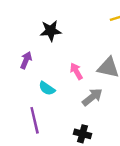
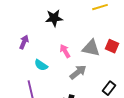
black star: (51, 31) -> (54, 18), moved

